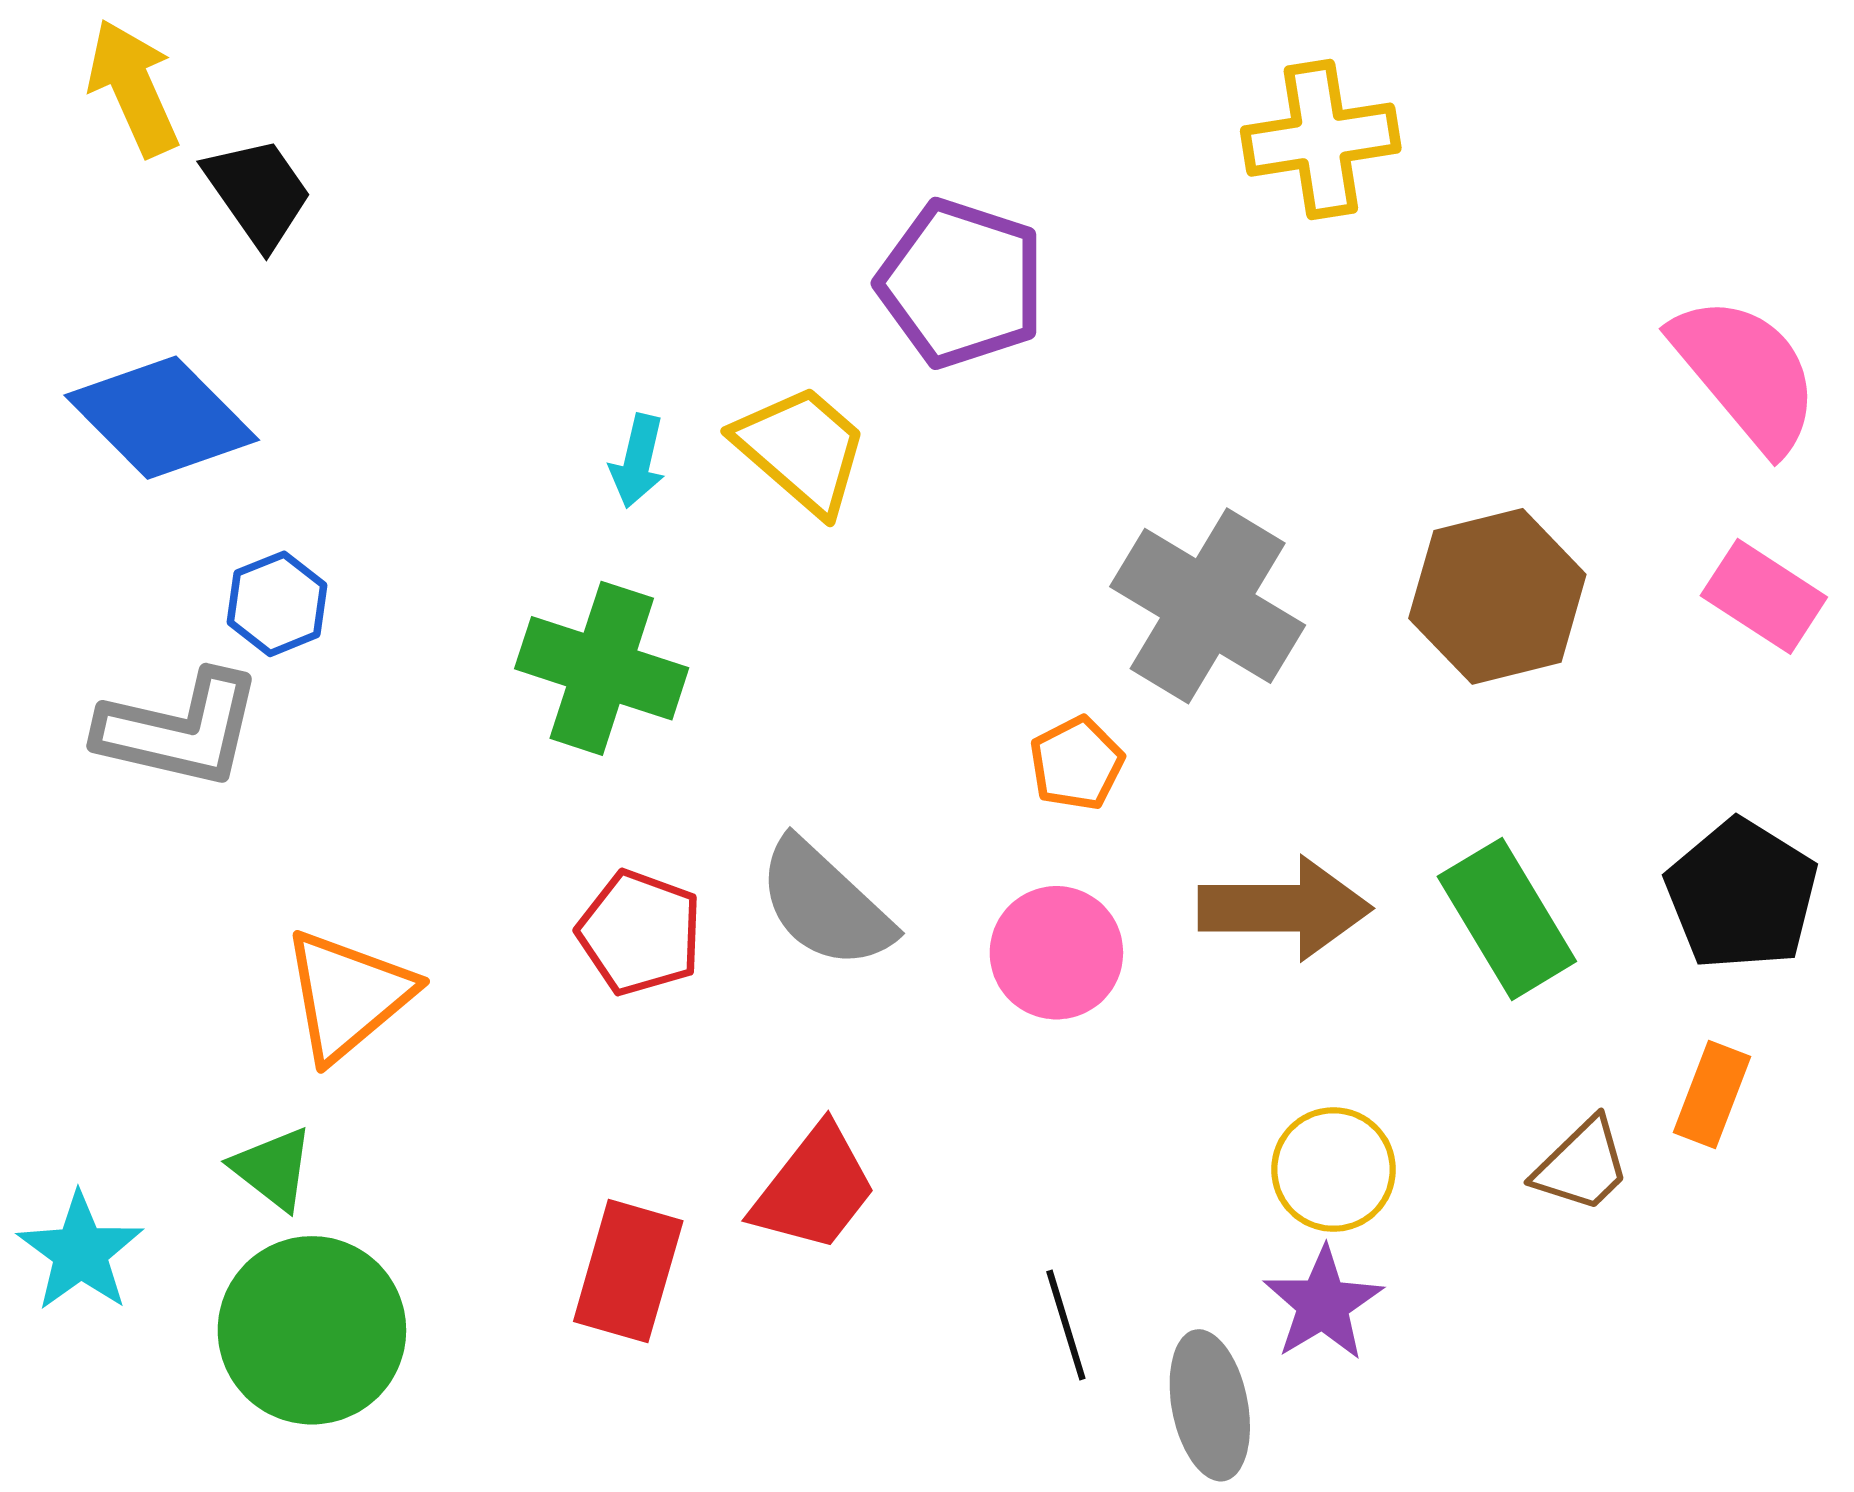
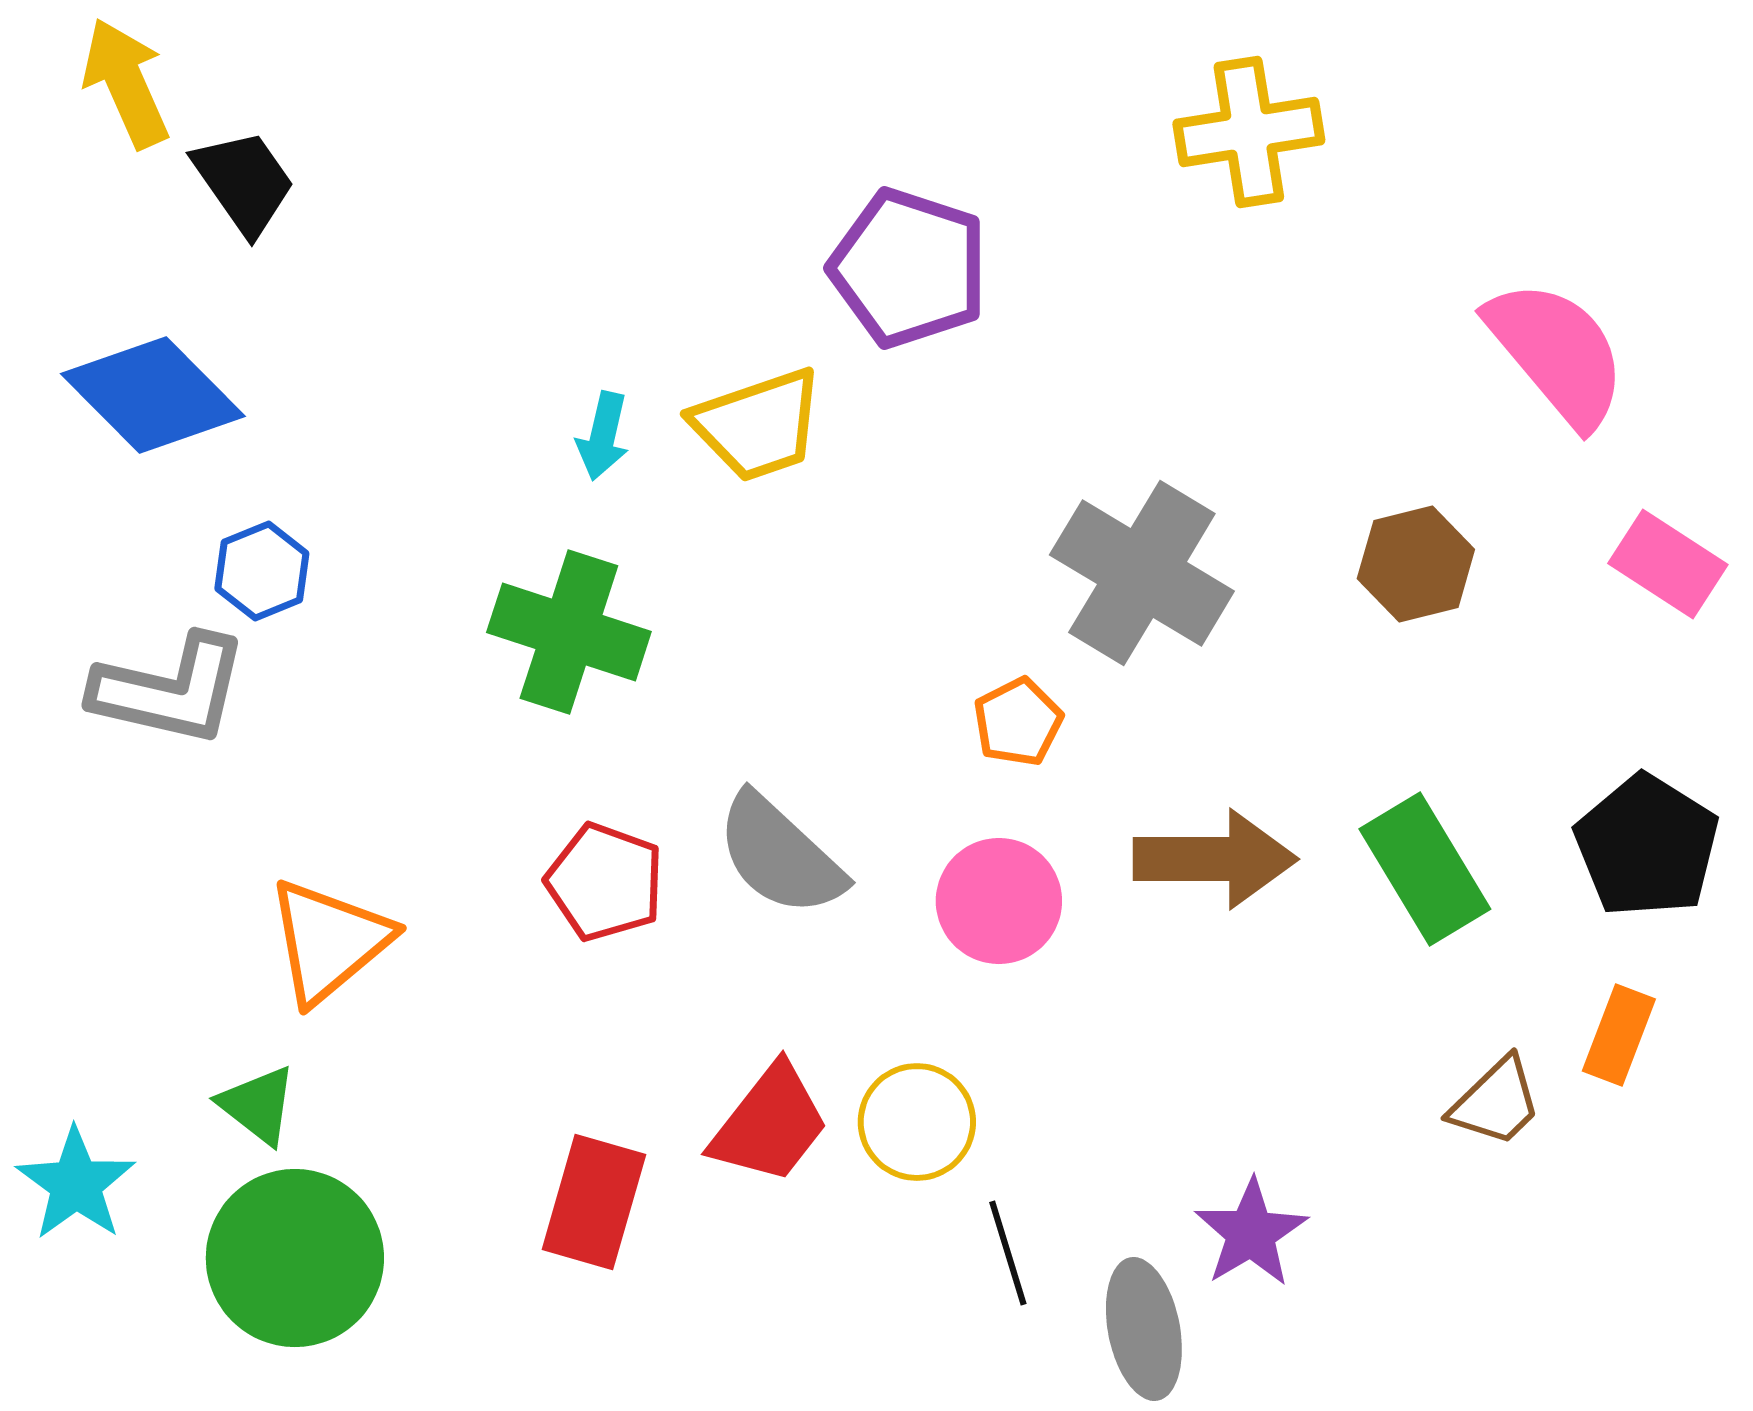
pink semicircle: (1746, 373) -> (1557, 353), moved
yellow trapezoid: (802, 449) -> (758, 425), turned 120
brown hexagon: (1497, 596) -> (1416, 564), size x0.7
yellow circle: (1334, 1170) -> (917, 1122), moved

